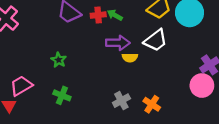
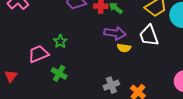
white trapezoid: (156, 40) -> (149, 36), turned 100
pink trapezoid: (21, 86) -> (38, 54), moved

